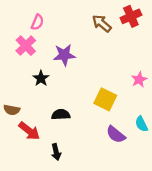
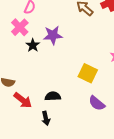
black star: (41, 78) -> (33, 45), moved
black semicircle: (61, 115) -> (53, 96), moved

